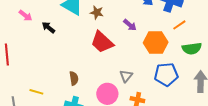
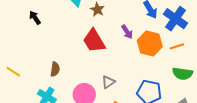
black arrow: (48, 27) -> (35, 18), moved
orange hexagon: (156, 43) -> (150, 44), moved

